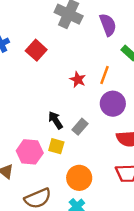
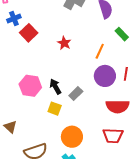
red square: (36, 50) -> (29, 33), moved
red star: (78, 79) -> (64, 43), moved
pink hexagon: (30, 152) -> (30, 86), moved

